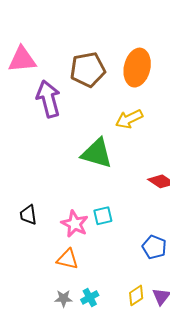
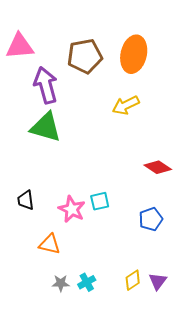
green triangle: (97, 153) -> (46, 127), moved
blue pentagon: (154, 247) -> (151, 219), moved, turned 30
orange triangle: (68, 259) -> (50, 244), moved

